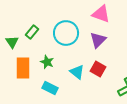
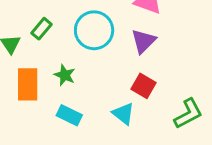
cyan triangle: (77, 72) -> (123, 114), moved

